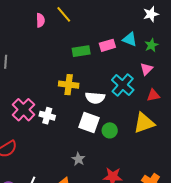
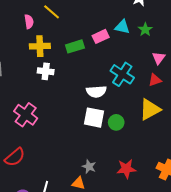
pink triangle: (146, 69) -> (159, 58), moved
yellow cross: (69, 85) -> (40, 46), moved
white cross: (47, 116) -> (46, 71), moved
gray star: (78, 159) -> (89, 167), moved

